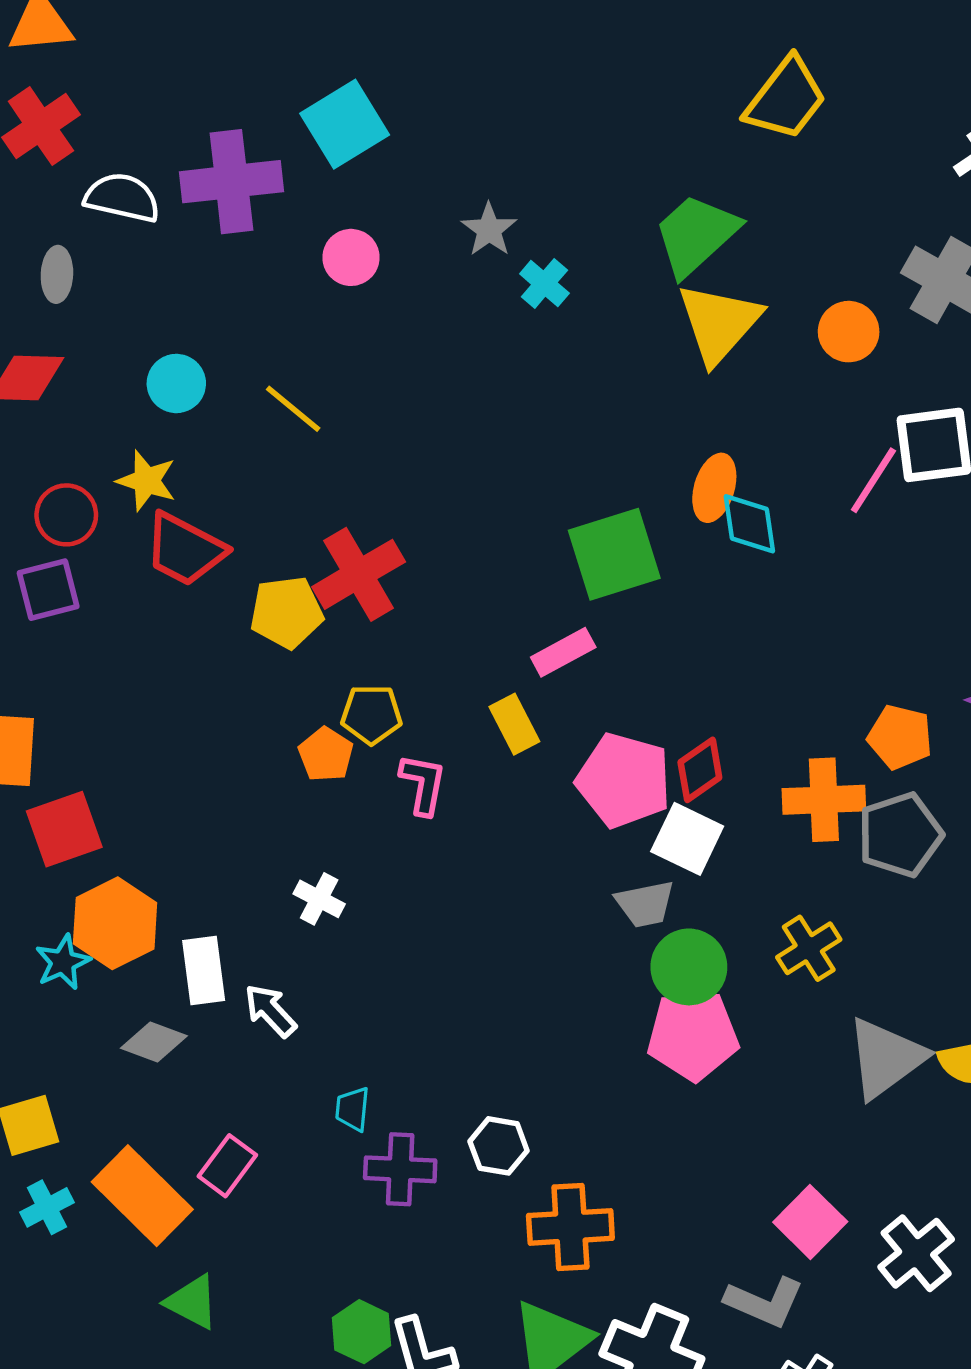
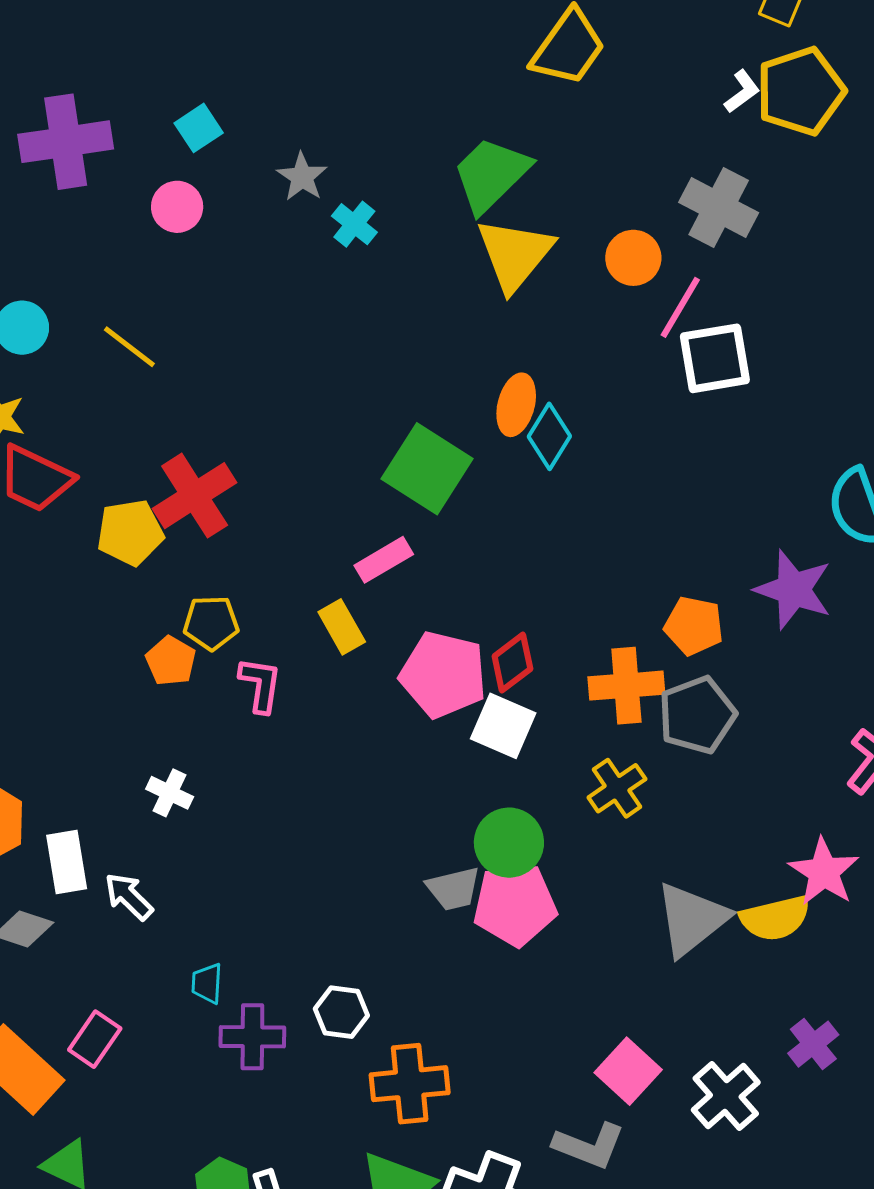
cyan square: (345, 124) -> (199, 128), moved, size x0.6
pink line: (873, 480) -> (680, 307), moved
cyan diamond: (749, 524) -> (549, 436), turned 42
green square: (614, 554) -> (427, 469), turned -38
gray trapezoid: (645, 904) -> (453, 889), moved
yellow cross: (809, 948) -> (617, 788), moved

